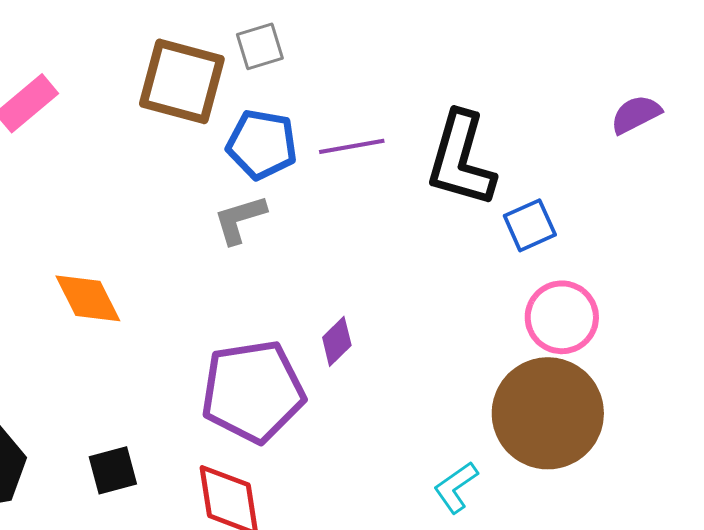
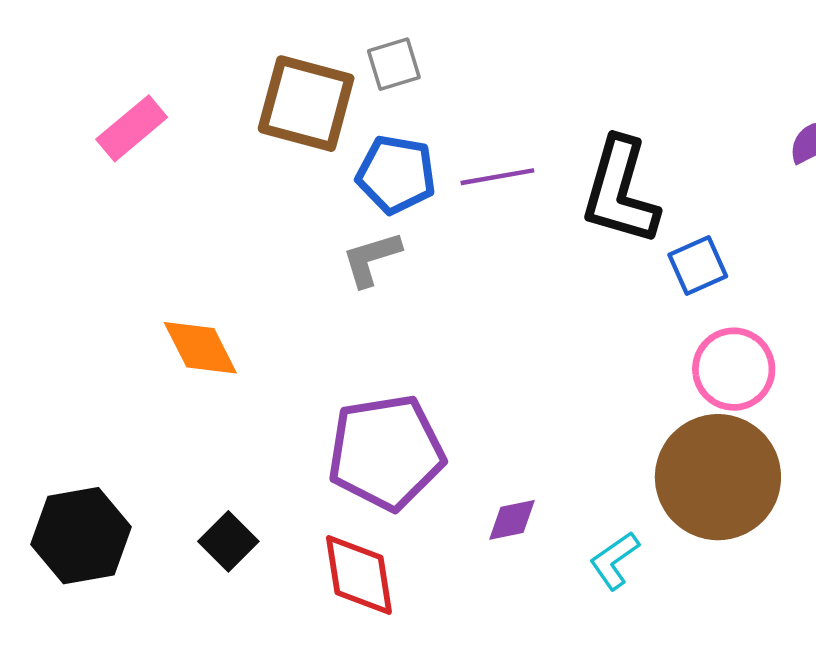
purple diamond: (337, 341) -> (512, 520), moved, turned 33
black square: (113, 470) -> (228, 541), turned -30

